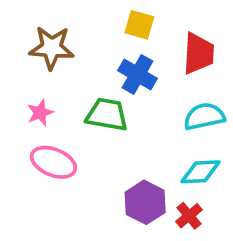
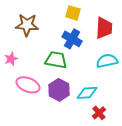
pink star: (40, 113) -> (11, 59), moved
cyan diamond: (200, 172) -> (87, 93), moved
purple hexagon: (145, 202) -> (59, 90), moved

